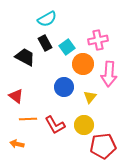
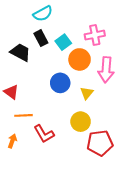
red L-shape: (55, 125) -> (44, 134), moved
orange arrow: (17, 144) -> (12, 141), turned 96

